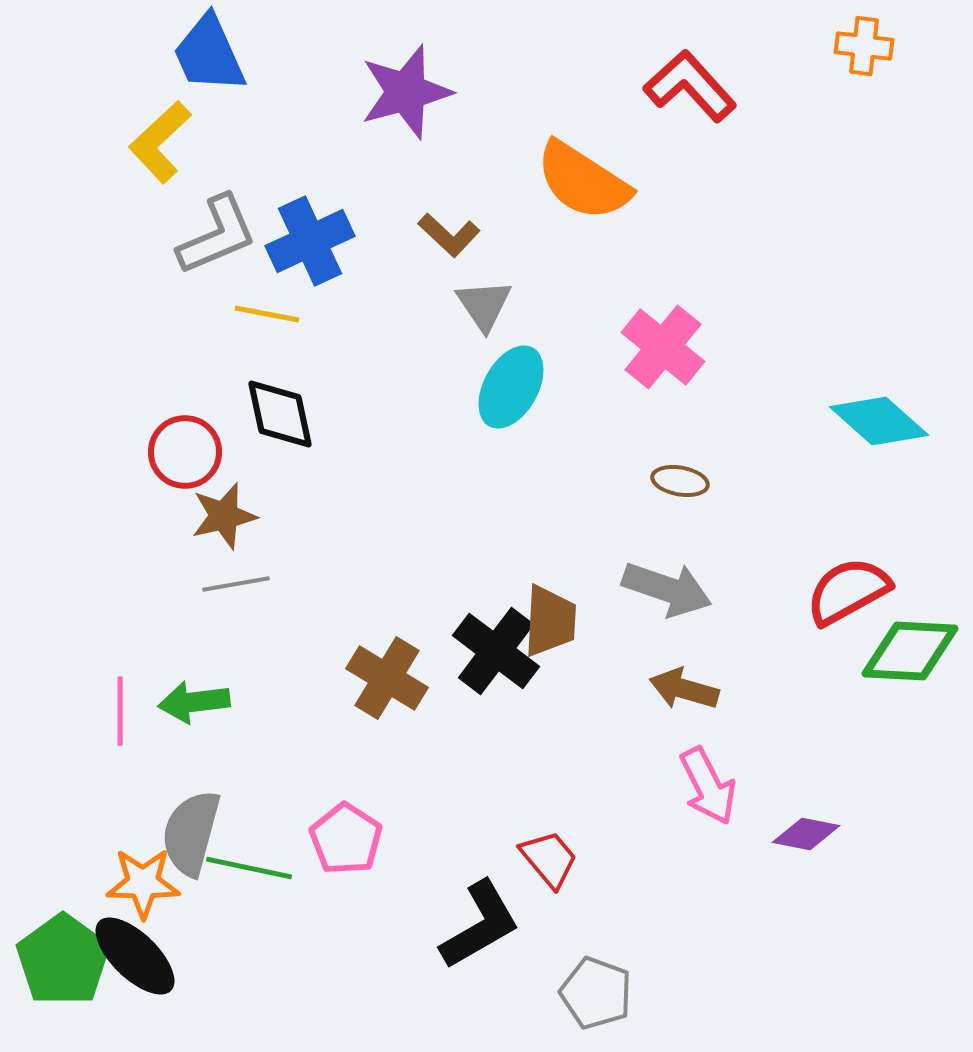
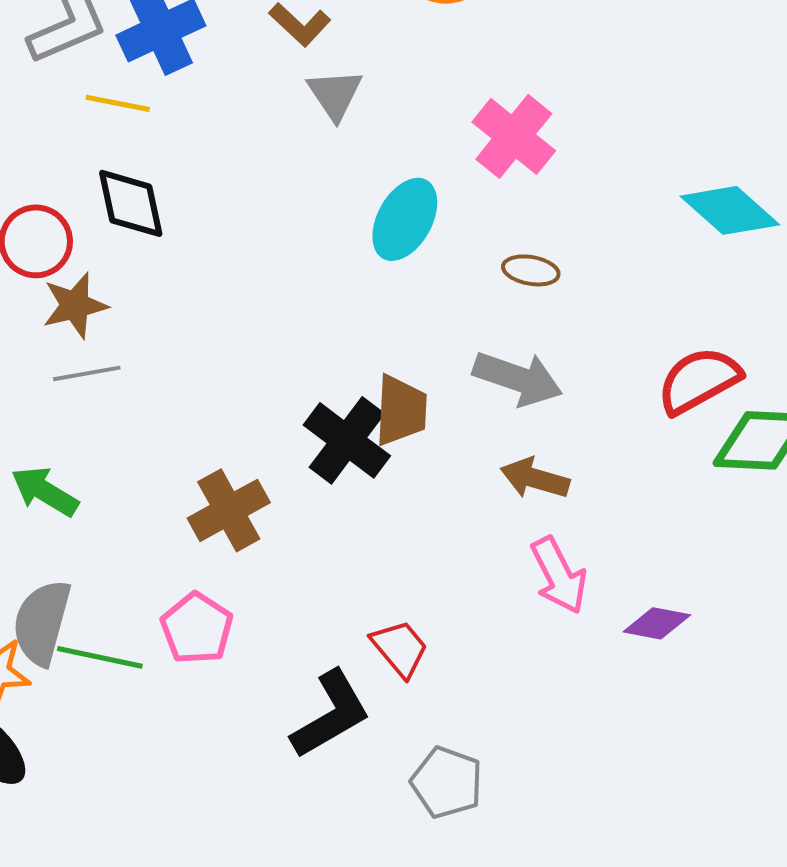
cyan ellipse: (511, 387) -> (405, 219), moved
brown cross: (387, 678) -> (229, 510), moved, turned 30
green arrow: (194, 702) -> (45, 491), turned 38

